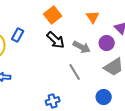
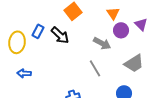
black arrow: (56, 40) -> (60, 35), moved
purple circle: (107, 43) -> (121, 30), moved

